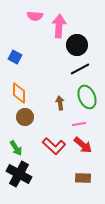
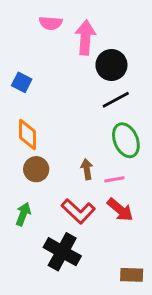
brown arrow: (60, 103) -> (87, 169), moved
green arrow: (16, 148) -> (23, 214), turned -126
black cross: (19, 174) -> (62, 252), moved
brown rectangle: (83, 178) -> (132, 275), moved

